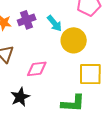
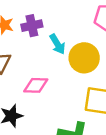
cyan arrow: (54, 23) -> (57, 44), moved

